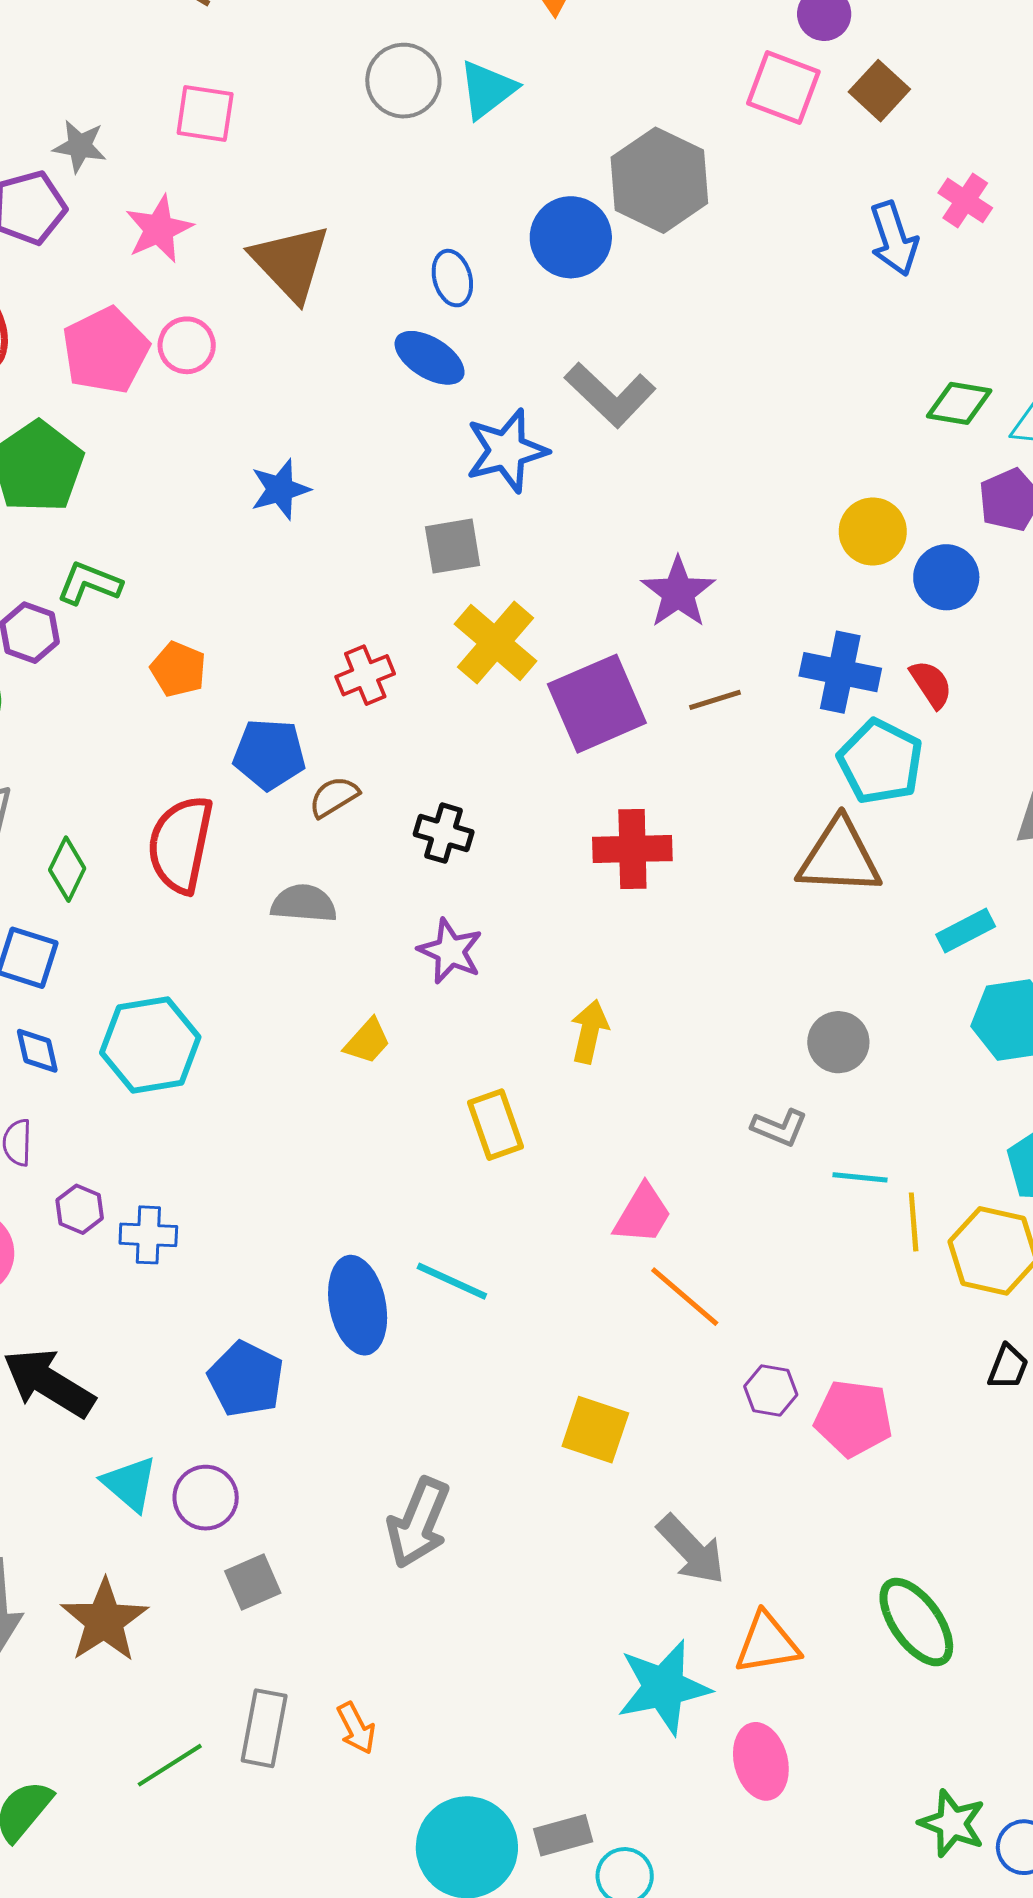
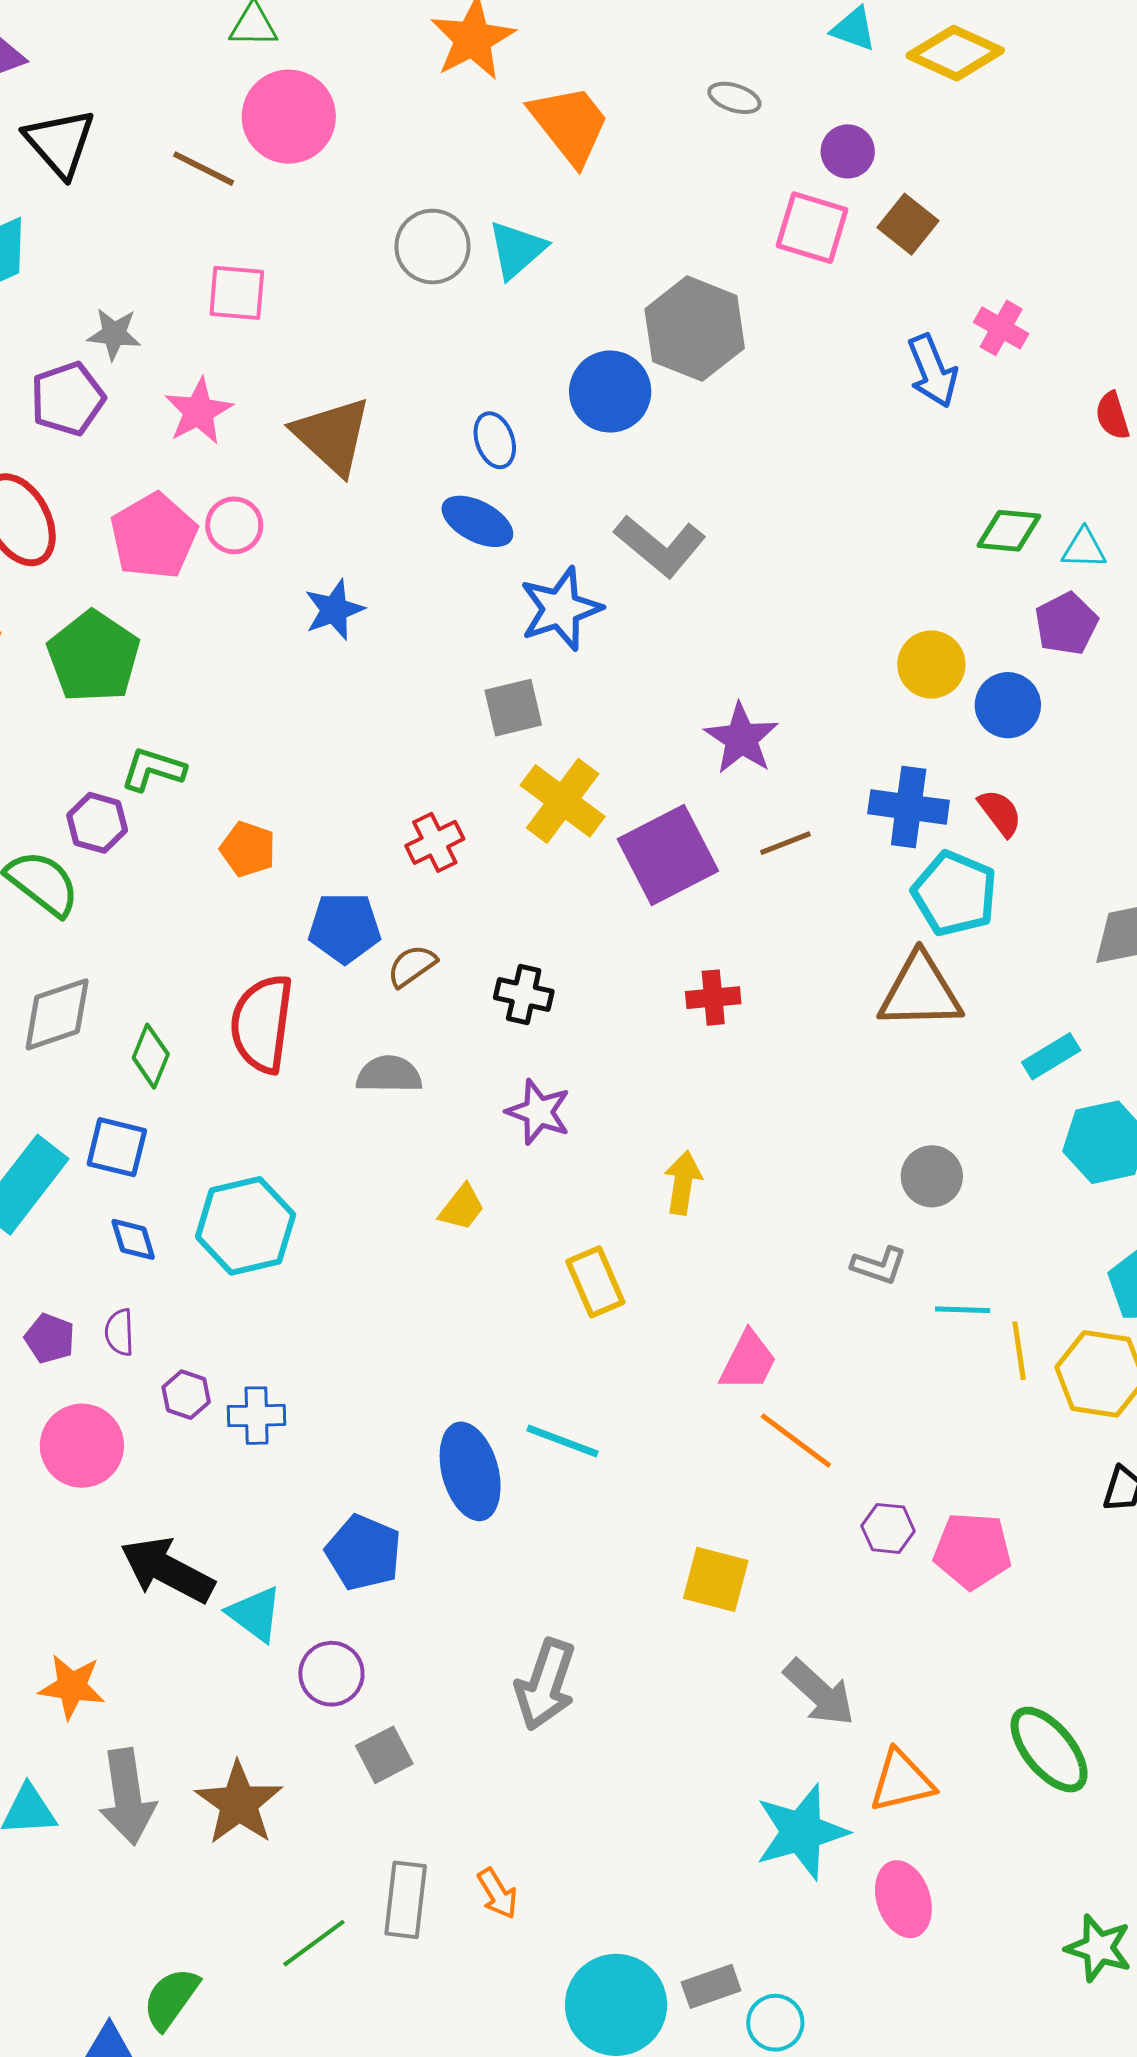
blue star: (280, 489) -> (334, 610), moved
red cross: (632, 849) -> (713, 998), size x0.7
cyan triangle: (130, 1484) -> (255, 1614), moved

